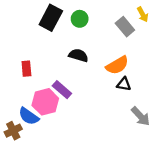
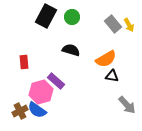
yellow arrow: (143, 14) -> (129, 25), moved
blue semicircle: (29, 116) -> (37, 110), moved
brown cross: (13, 131) -> (20, 111), moved

